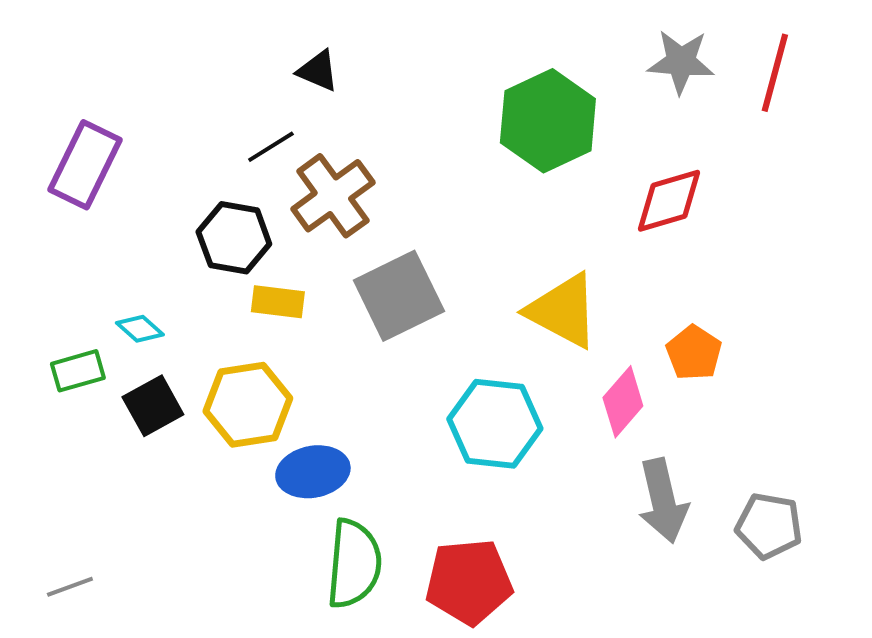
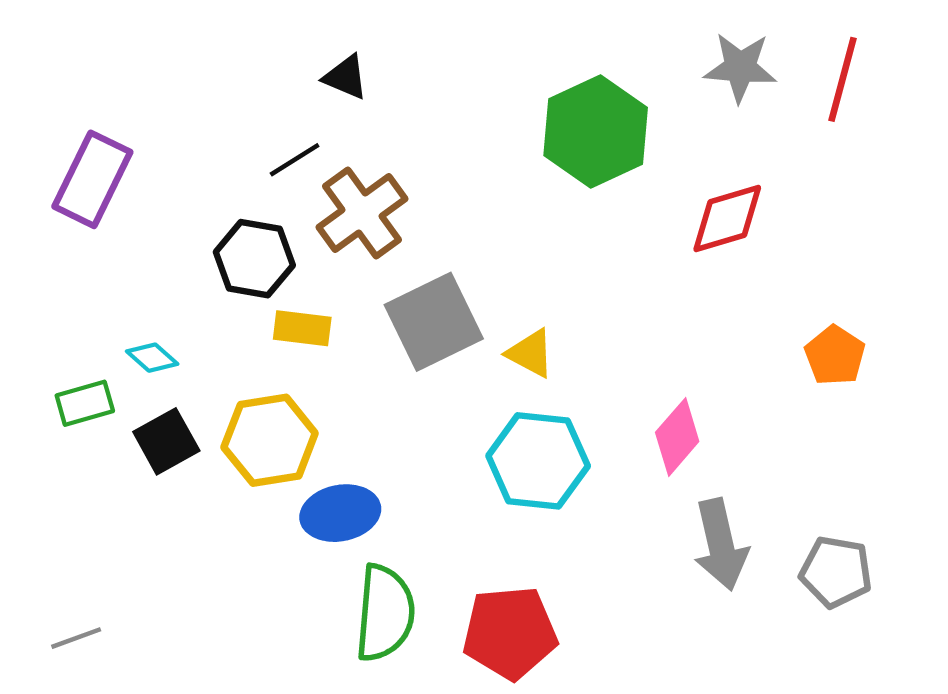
yellow triangle: (563, 311) -> (530, 353), moved, size x0.6
orange pentagon: (694, 353) -> (835, 355), moved

